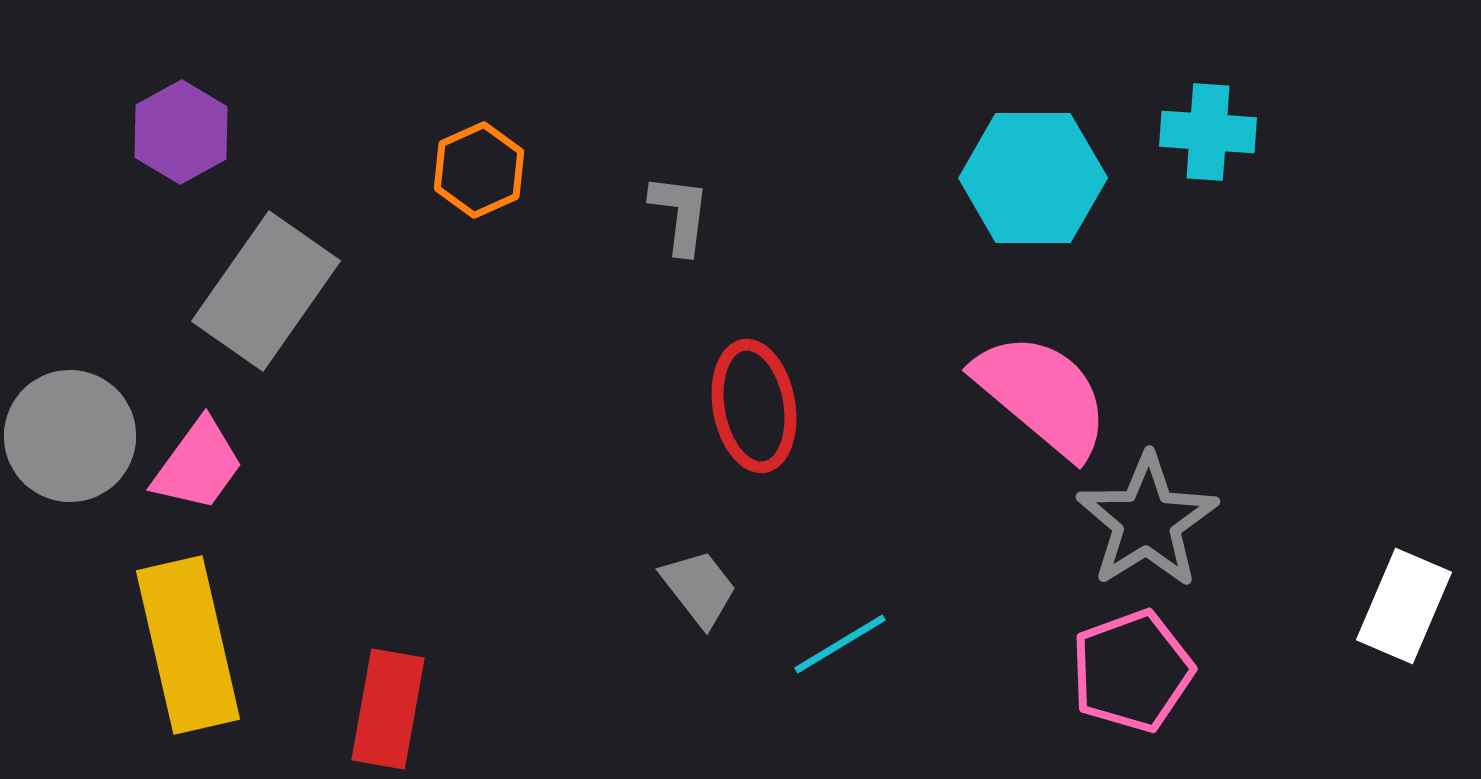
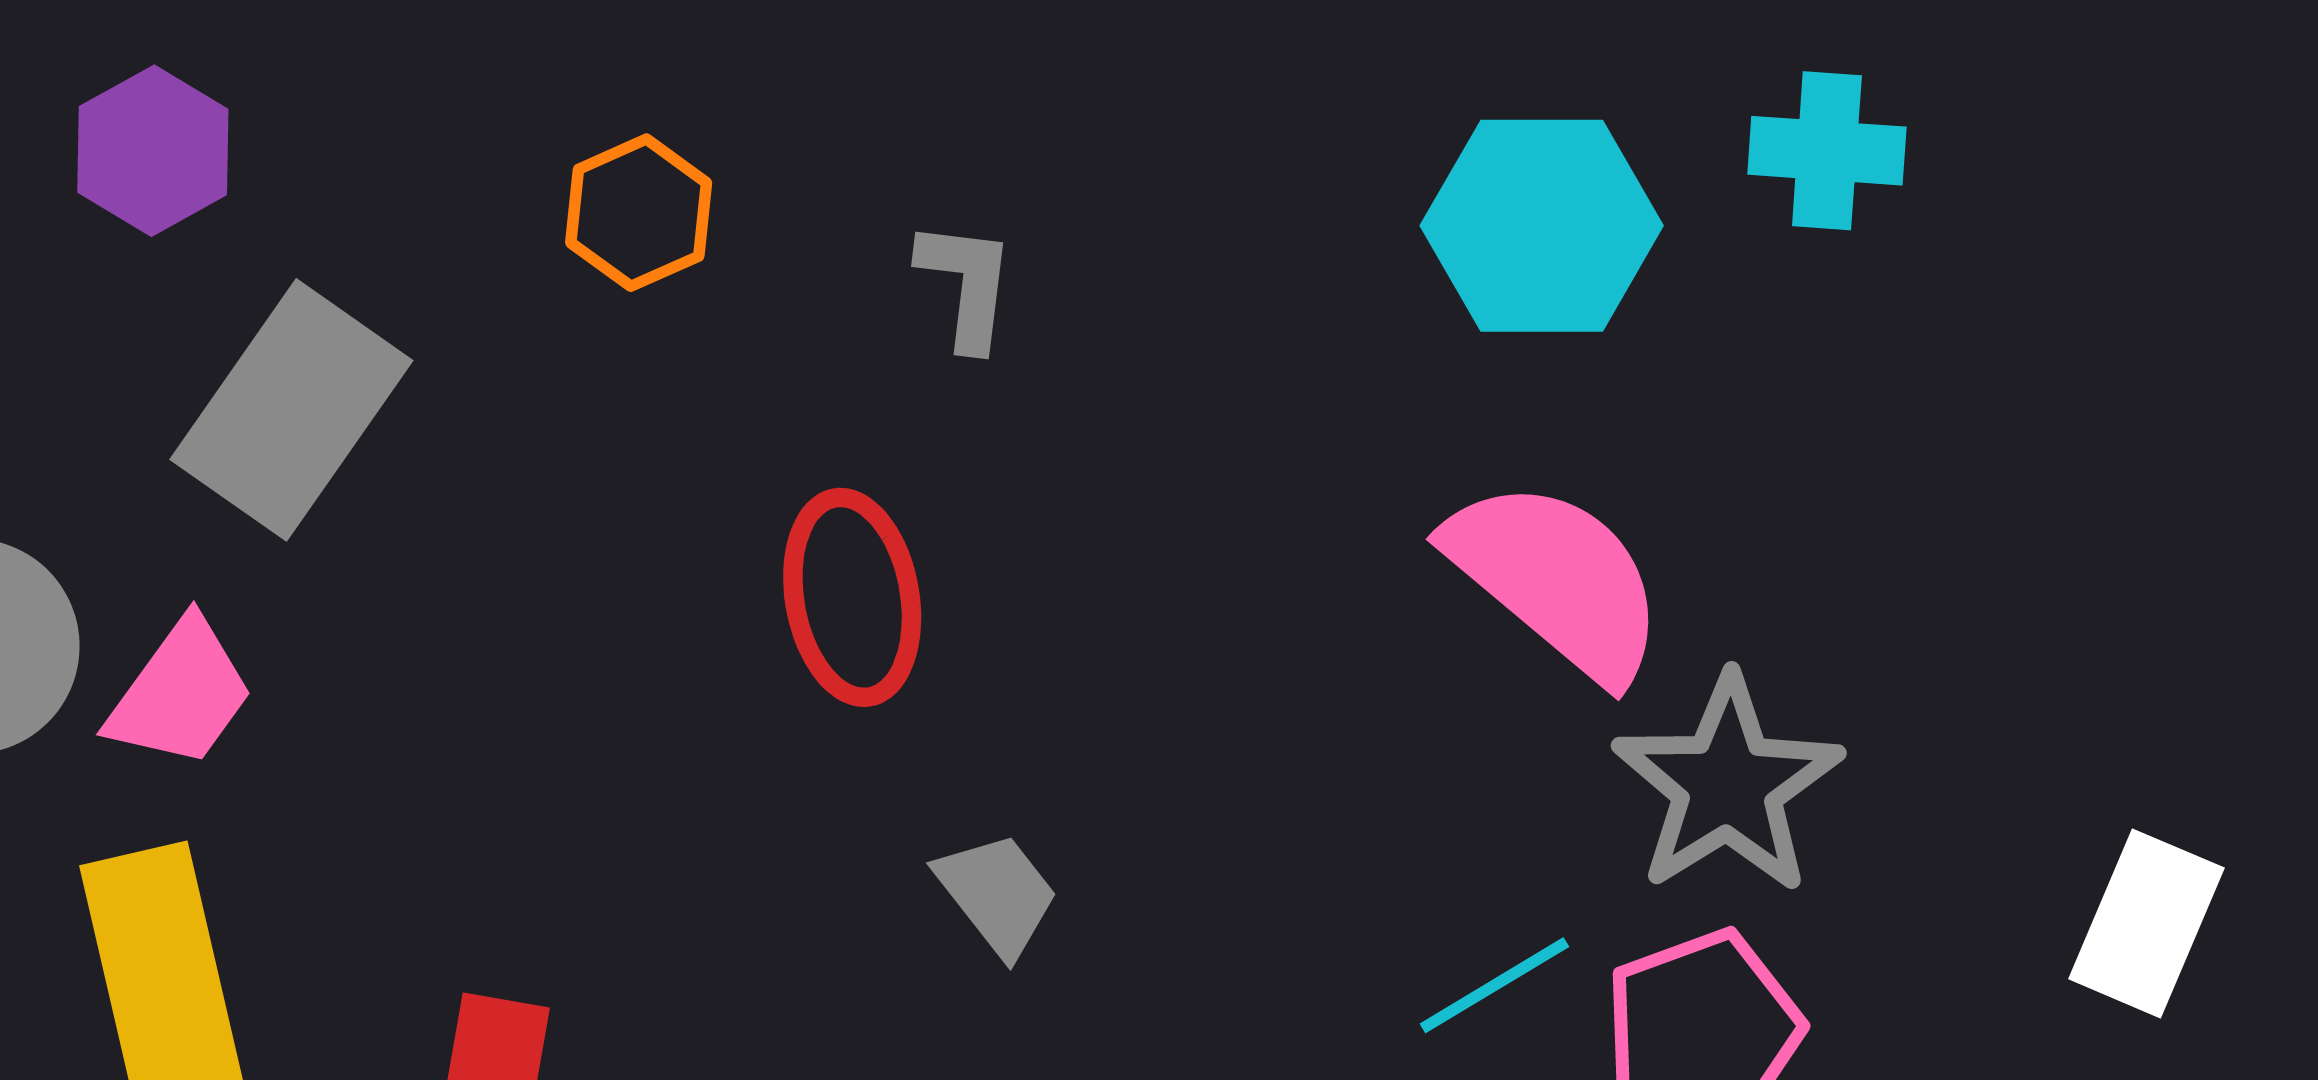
red ellipse: (754, 406) -> (852, 597), moved
cyan line: (840, 644) -> (1494, 985), moved

